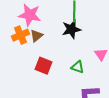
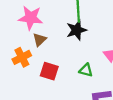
orange cross: (20, 35) -> (22, 57), moved

